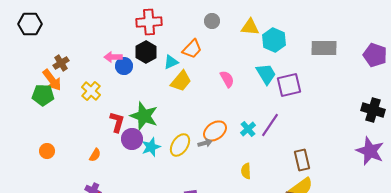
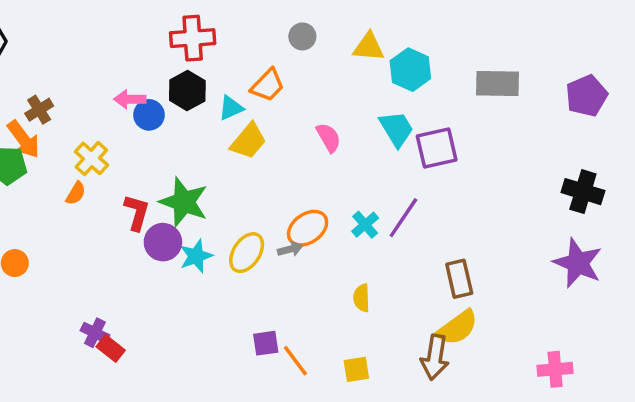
purple pentagon: (375, 55) -> (586, 96), turned 30
orange semicircle: (95, 155) -> (76, 193), moved

